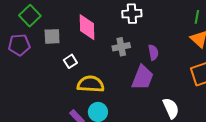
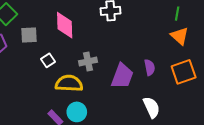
gray cross: (121, 47) -> (88, 62), moved
purple semicircle: (153, 52) -> (150, 67), moved

